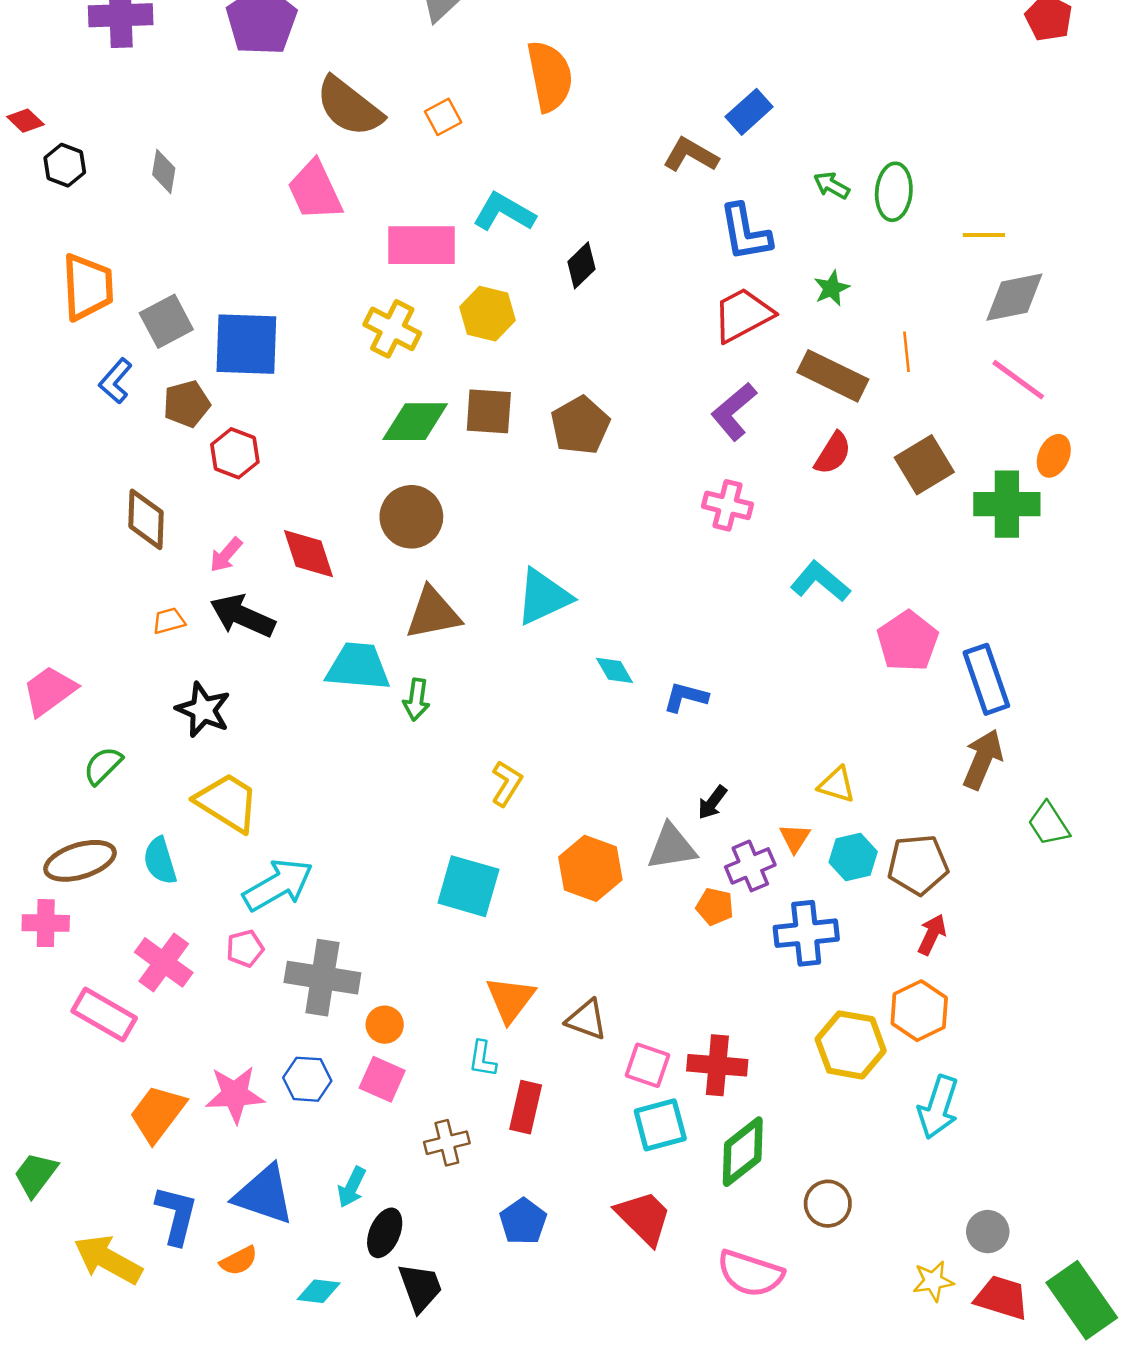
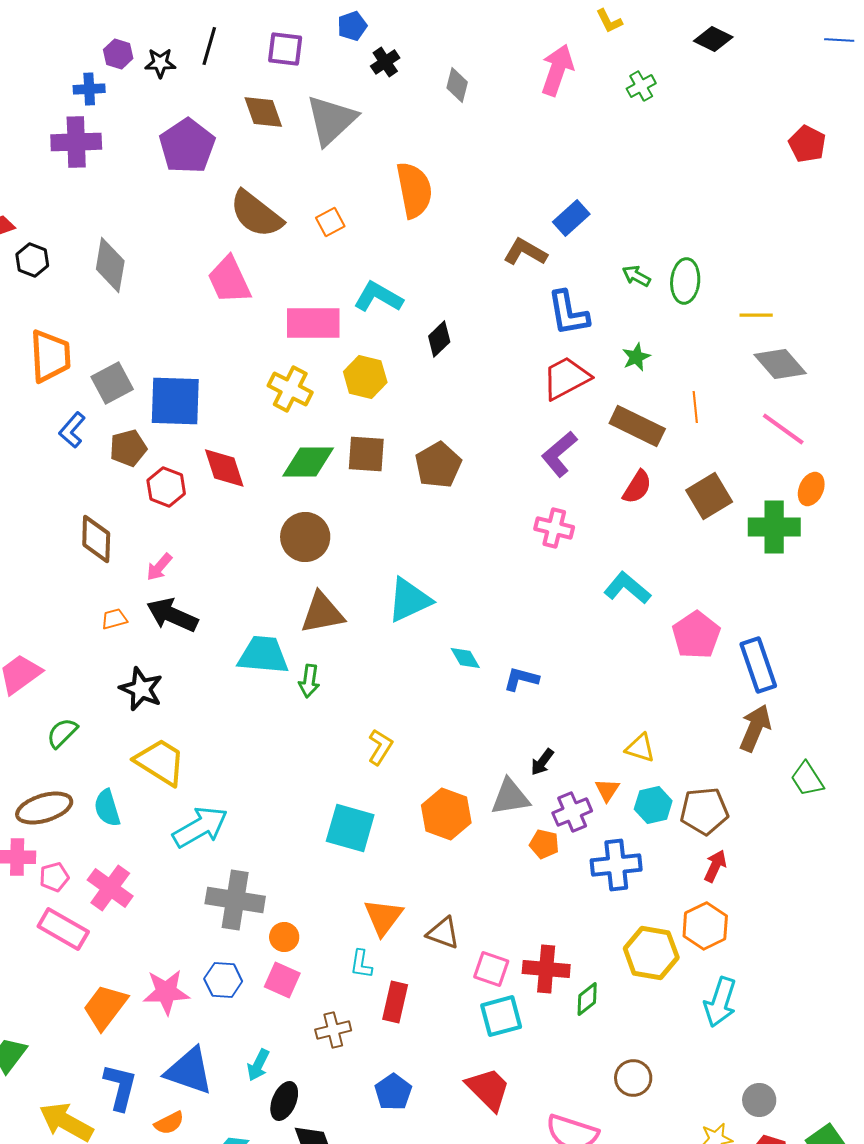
gray diamond: (164, 171) -> (110, 265), size x1.6
gray diamond: (1014, 297) -> (780, 364), turned 60
red diamond: (309, 554) -> (224, 468), moved
pink pentagon: (245, 948) -> (54, 877), moved
green diamond: (743, 1152) -> (587, 999), moved, size x0.6

